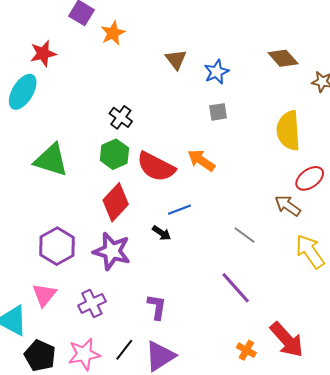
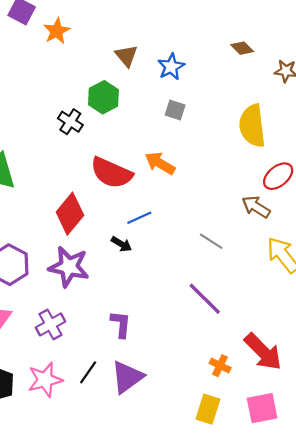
brown diamond: (283, 58) -> (242, 48), size x0.7
gray square: (218, 112) -> (175, 110), turned 30
green hexagon: (114, 154) -> (103, 97), moved

